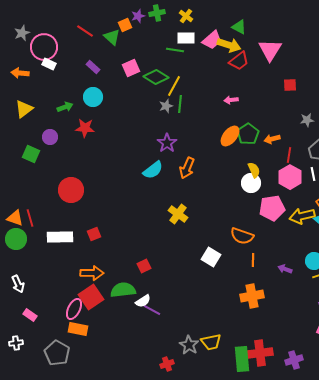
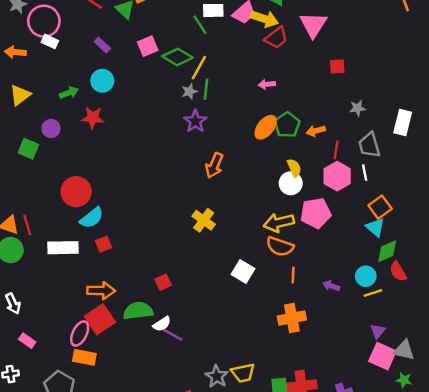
green line: (175, 50) -> (200, 25), turned 48
purple star: (167, 143) -> (195, 121), moved
cyan semicircle: (153, 170) -> (92, 218), moved
yellow arrow: (302, 216) -> (279, 223), moved

